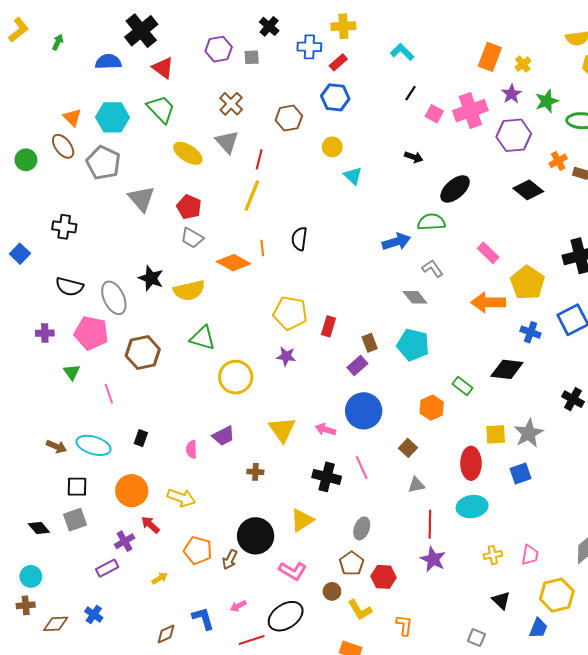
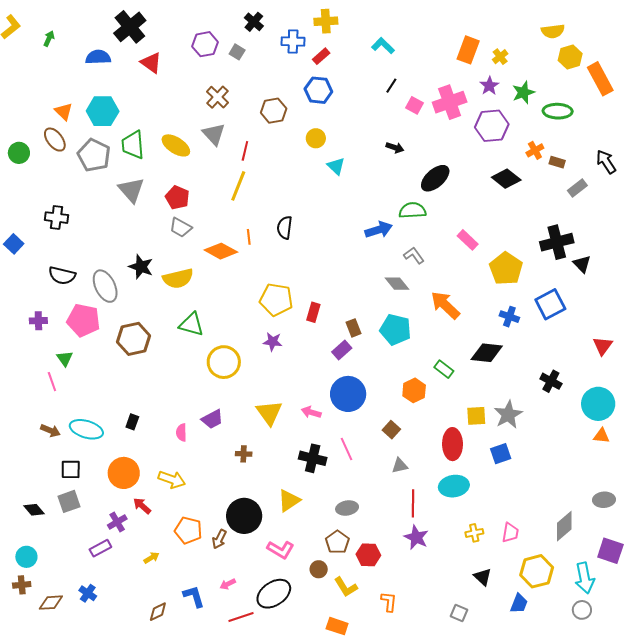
gray square: (252, 57) -> (237, 52), turned 35
green trapezoid: (161, 109) -> (133, 145), moved, turned -140
orange arrow: (488, 302) -> (445, 305), moved, turned 44
pink line: (109, 394) -> (52, 382), moved
gray ellipse: (362, 528) -> (347, 508), turned 60

